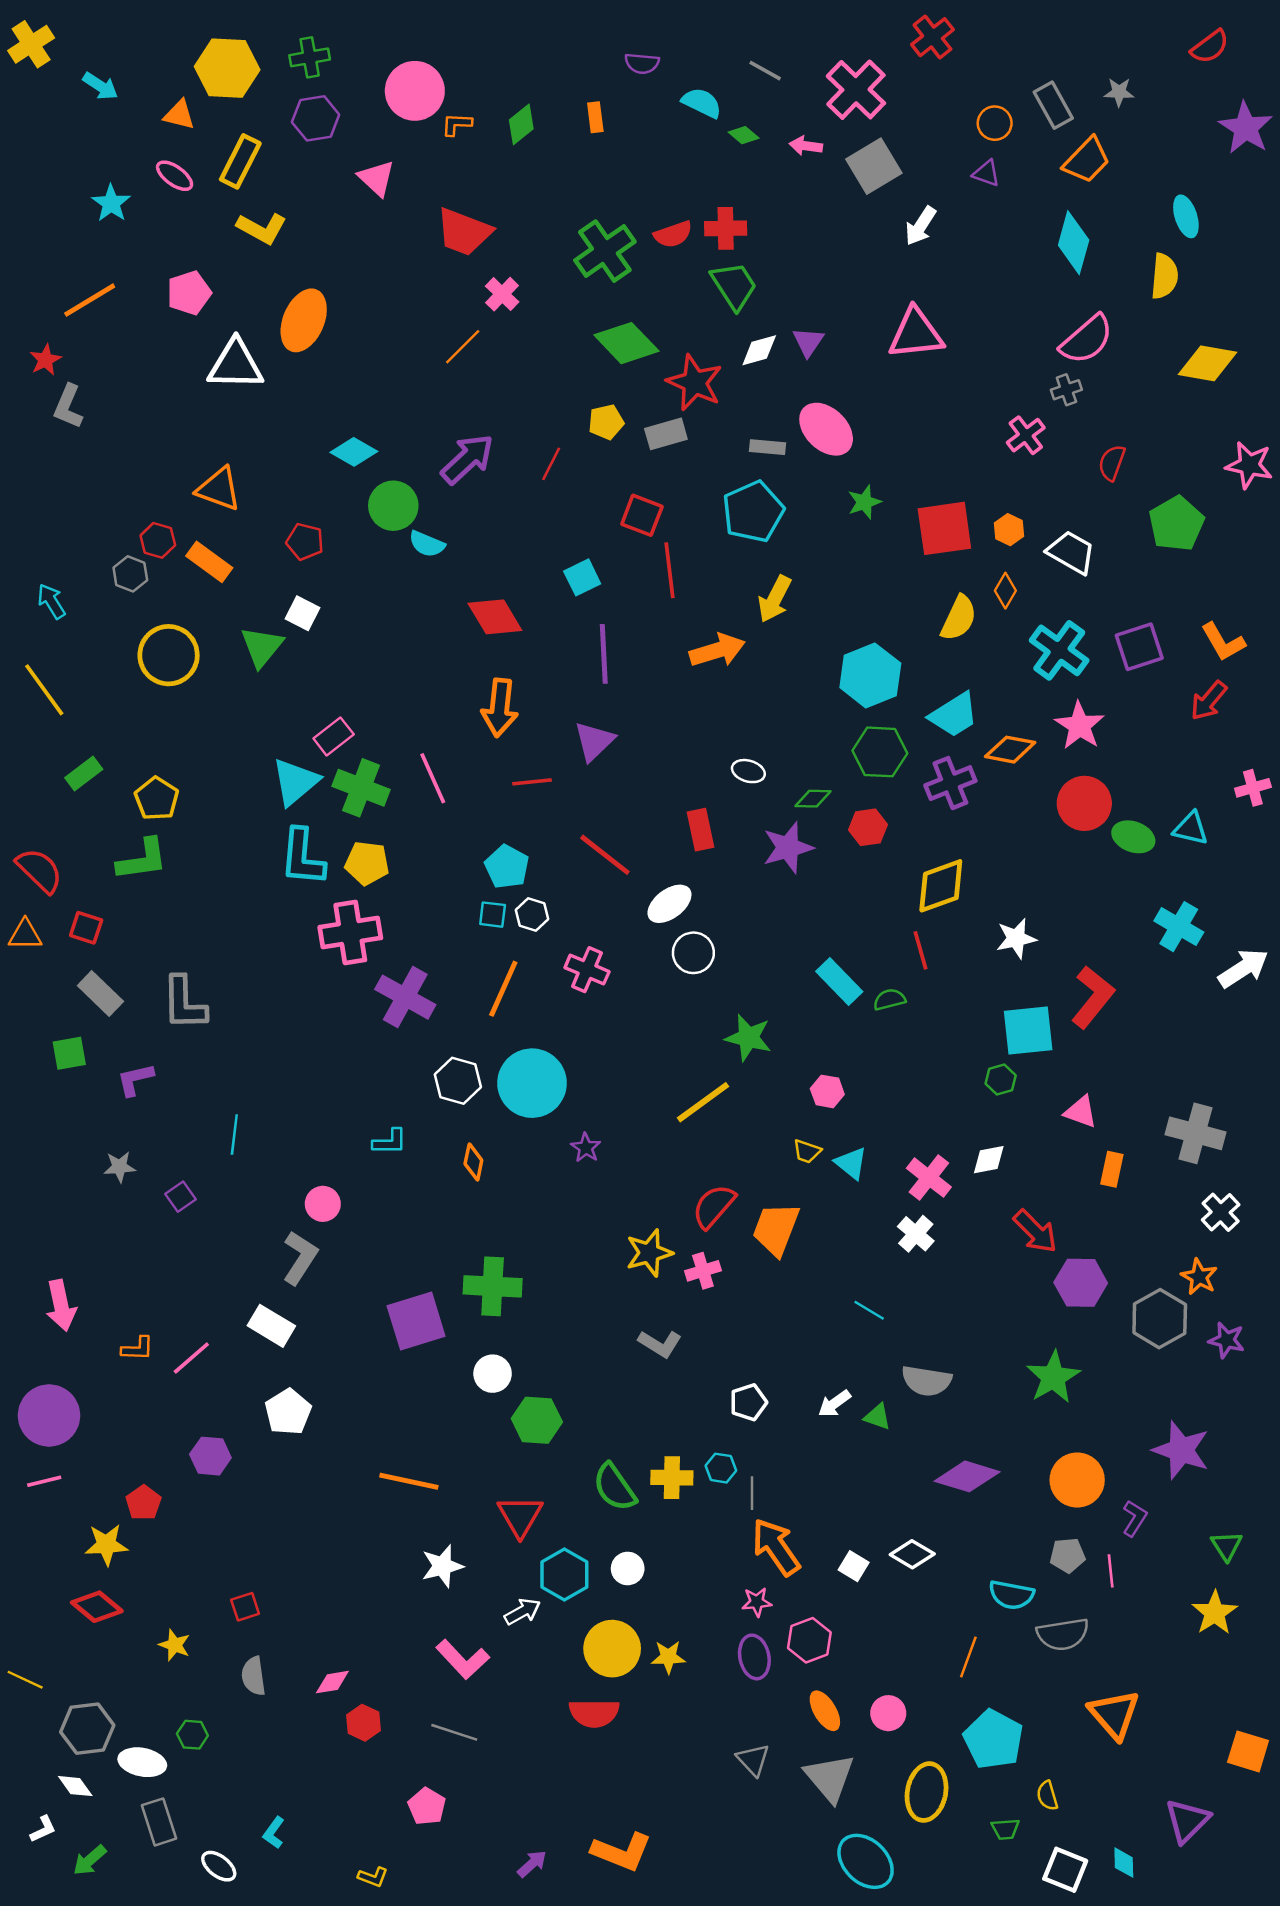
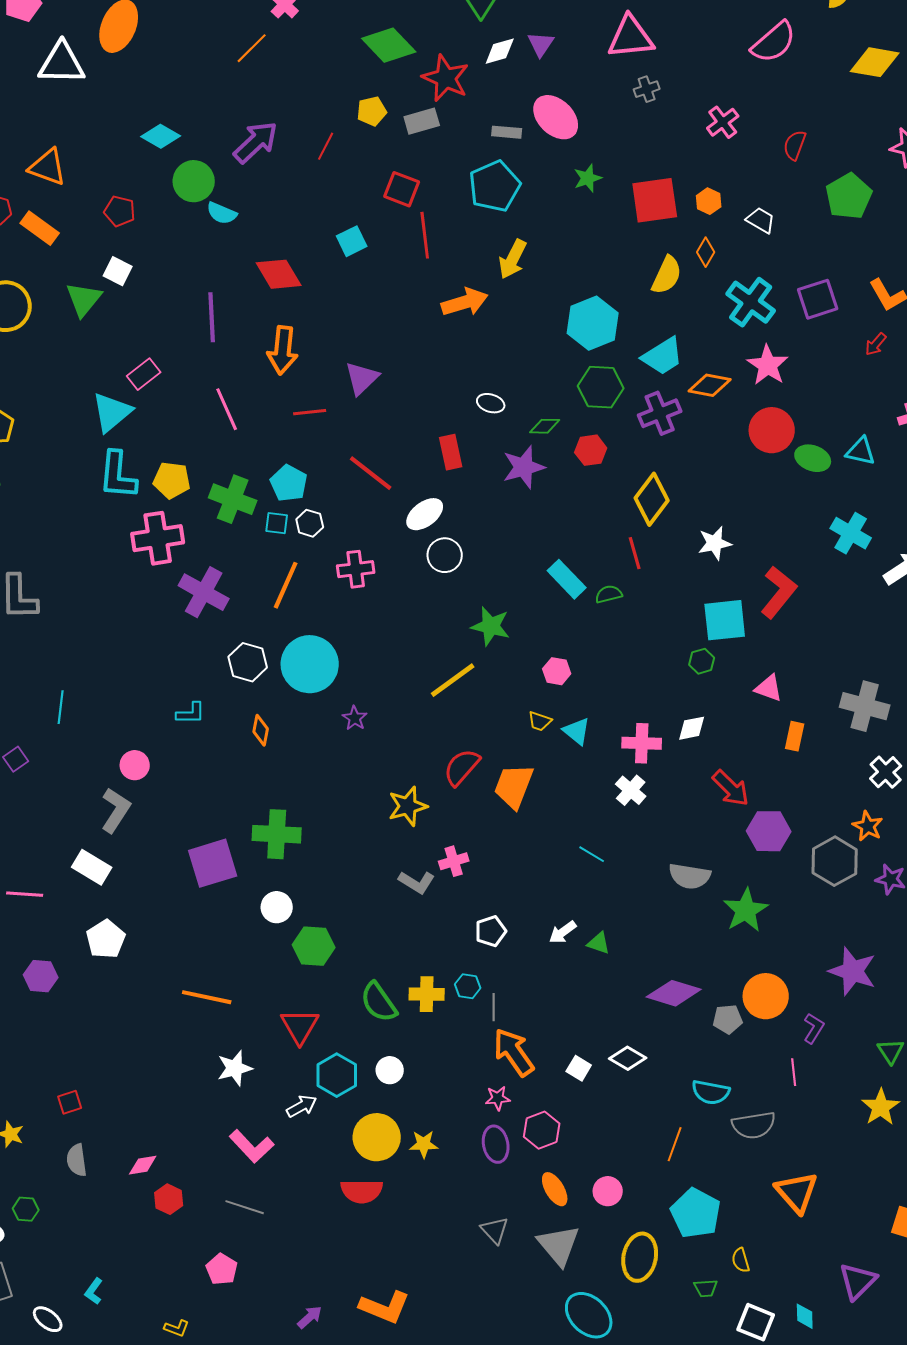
gray cross: (1066, 390) -> (647, 89), moved
white trapezoid: (1071, 552) -> (761, 220), size x0.7
purple line: (604, 654) -> (212, 317), moved
red arrow: (1209, 701) -> (876, 344), size x0.7
green cross: (361, 788) -> (233, 499), moved
yellow diamond: (941, 886) -> (652, 499), turned -33
pink cross: (587, 970) -> (356, 569), turned -30
pink cross: (929, 1178) -> (642, 743), turned -36
pink cross: (703, 1271) -> (454, 861), moved
pink line: (191, 1358) -> (25, 894), turned 45
gray semicircle: (927, 1381) -> (690, 876), moved
gray pentagon: (1068, 1555) -> (728, 1019), moved

